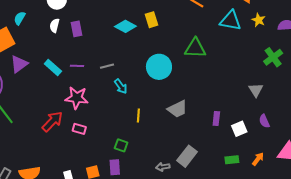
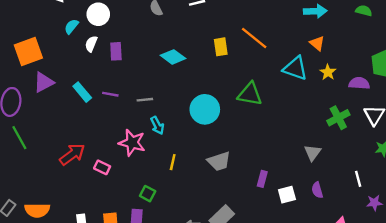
cyan semicircle: (20, 18) -> (71, 26), moved
yellow rectangle: (152, 20) -> (221, 47), moved
pink star: (77, 98) -> (132, 143), moved

